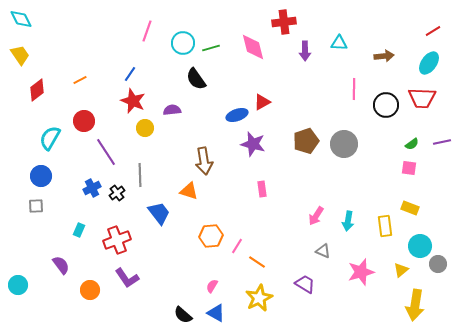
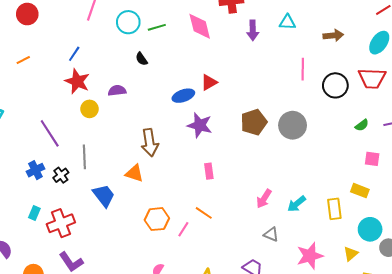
black semicircle: (196, 79) -> (142, 59), size x0.6
red circle: (84, 121) -> (27, 14), moved
pink square: (409, 168) -> (372, 159), moved
cyan arrow: (348, 221) -> (297, 204), turned 42
cyan rectangle: (79, 230) -> (34, 213), moved
orange line: (257, 262) -> (204, 213), moved

